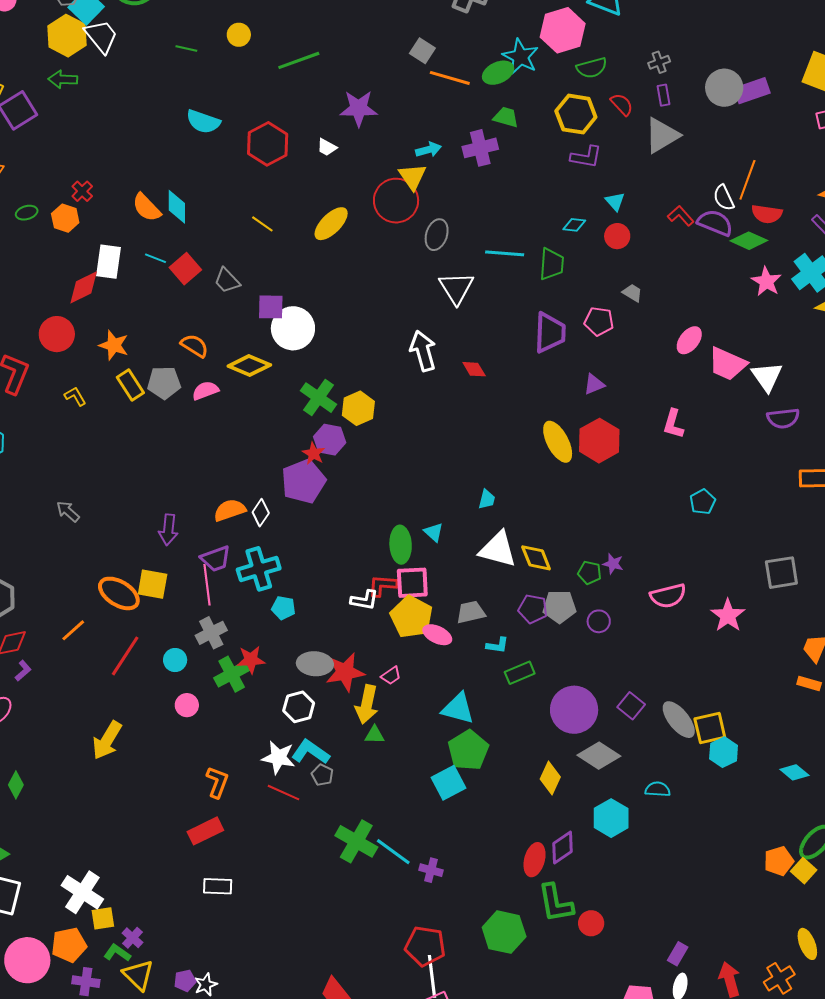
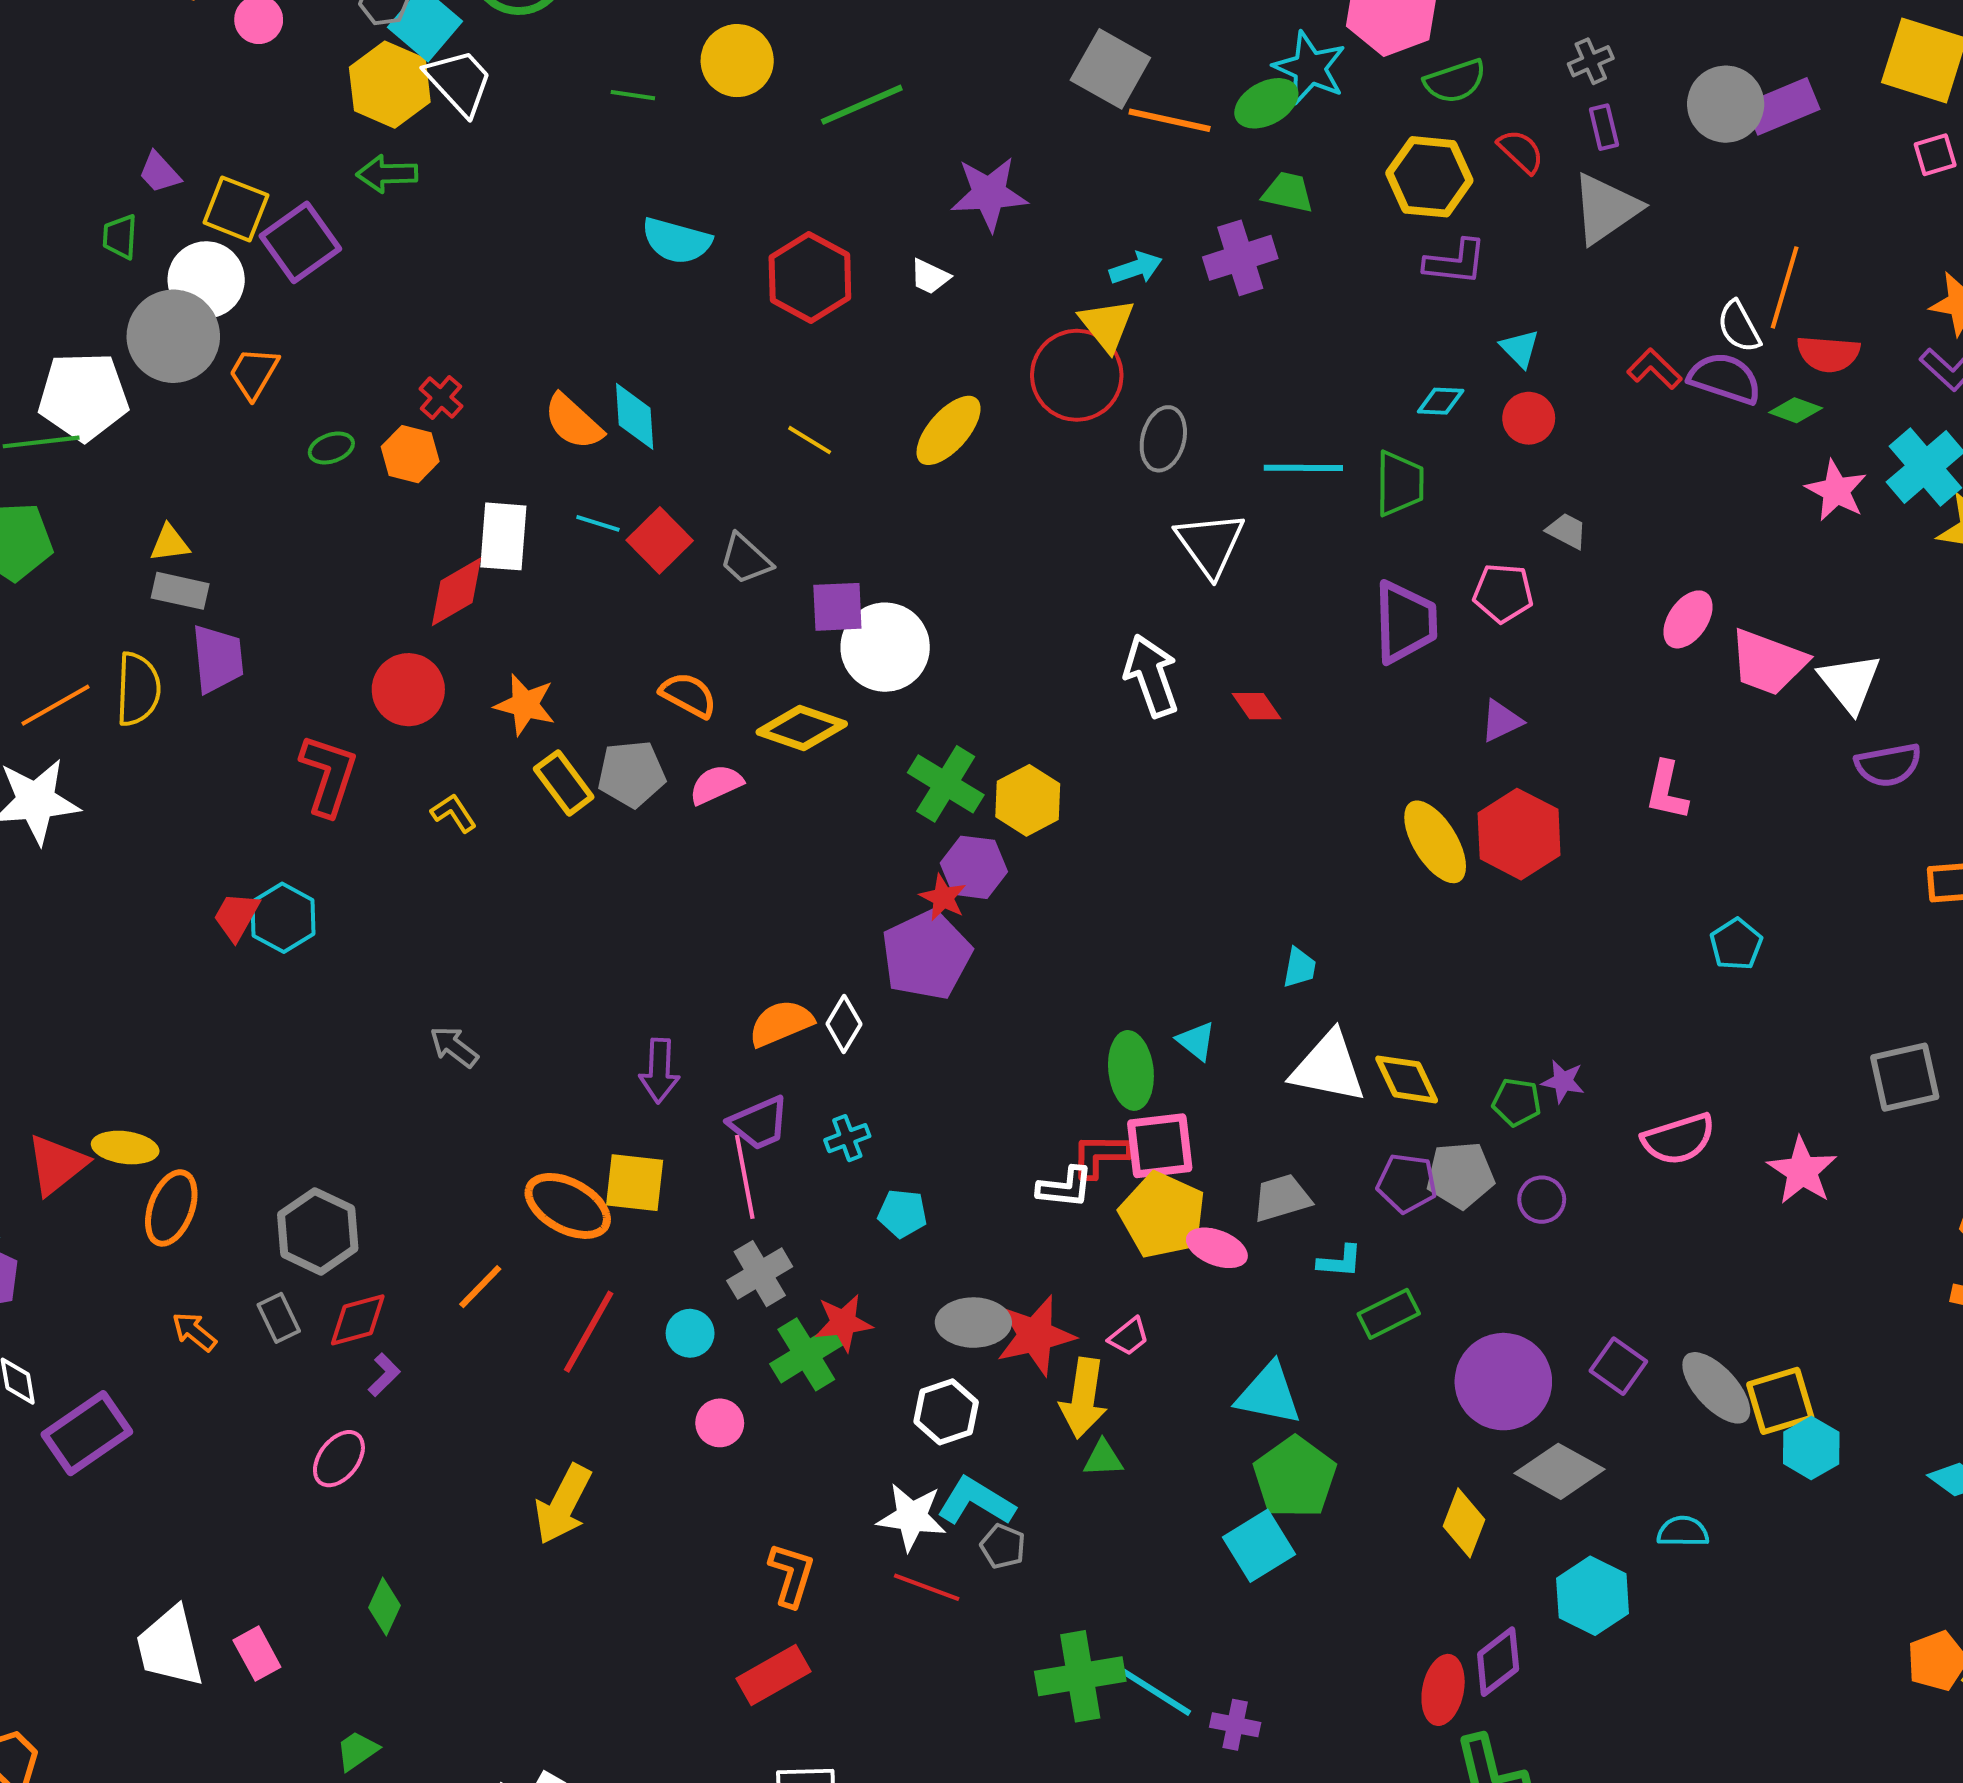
yellow circle: (239, 35) -> (737, 61), size x1.5
gray square: (422, 51) -> (1110, 69), size x1.5
green diamond: (749, 241) -> (1796, 410), size x0.7
cyan cross: (259, 569) -> (847, 1138), size x0.5
green cross: (356, 841) -> (1080, 1676), turned -36

